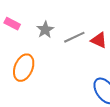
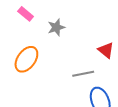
gray line: (74, 37) -> (83, 74), moved

